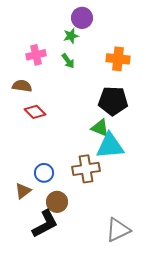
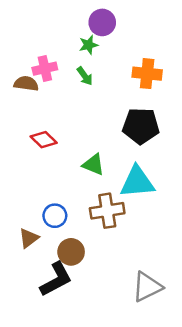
brown semicircle: (22, 86) -> (26, 84), moved
green triangle: (100, 128) -> (93, 165), moved

